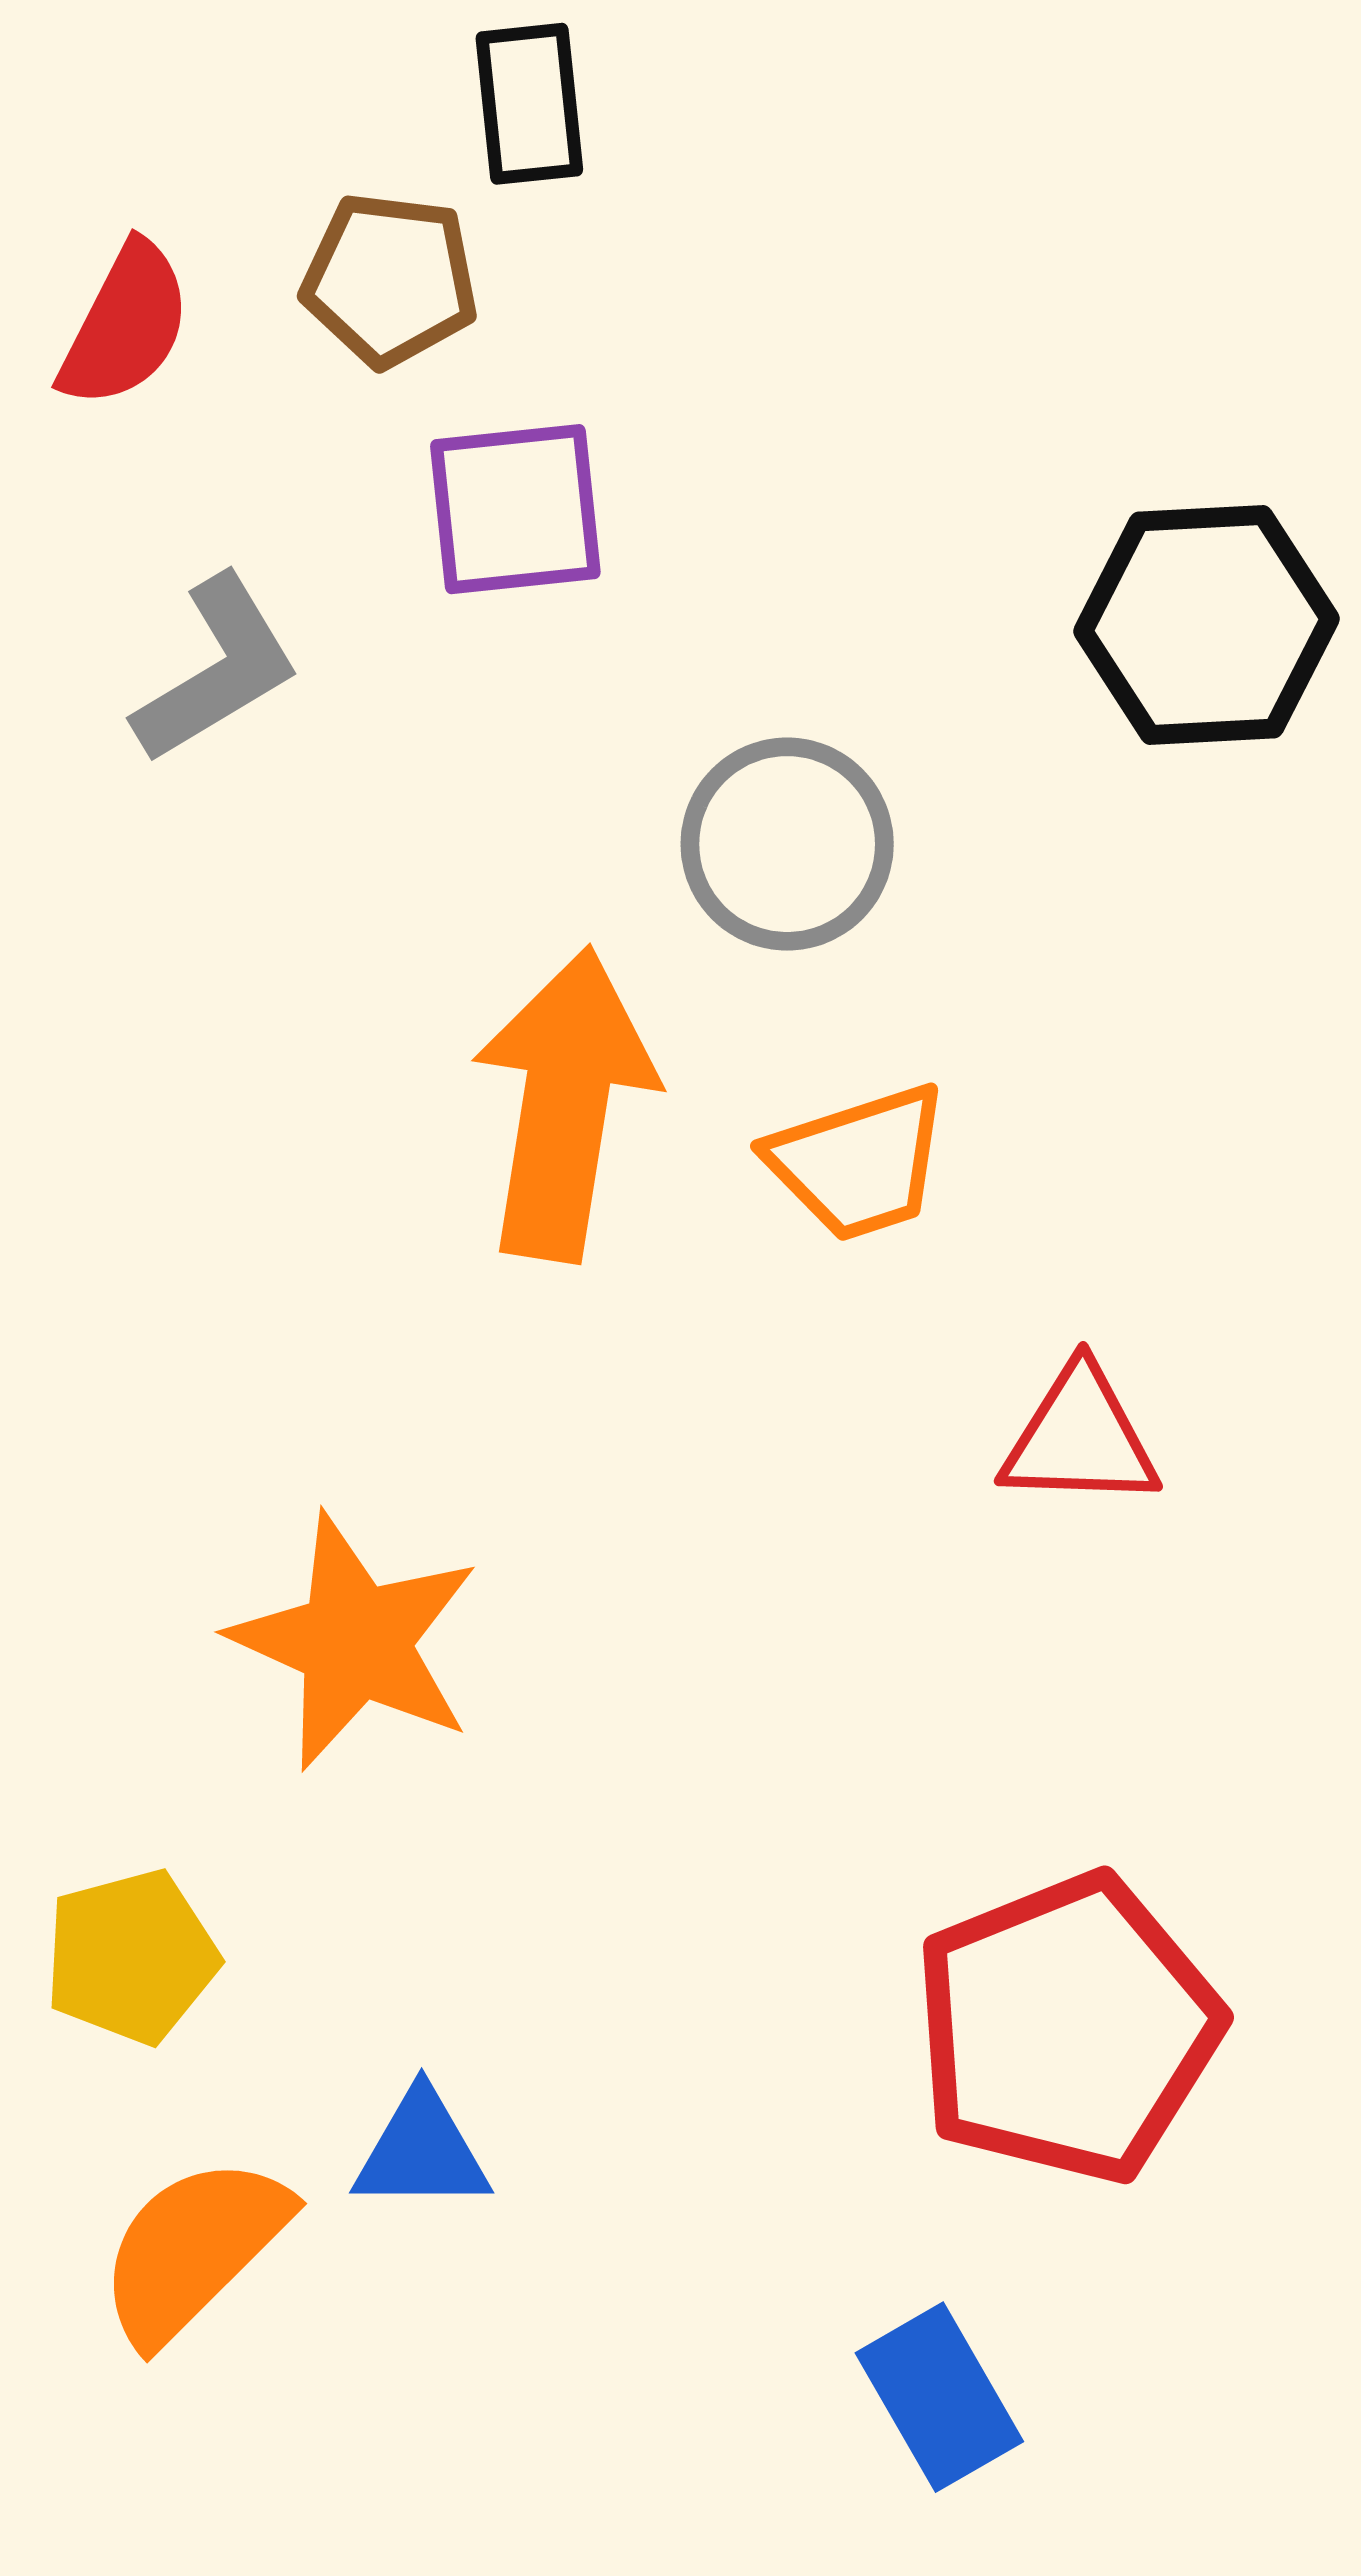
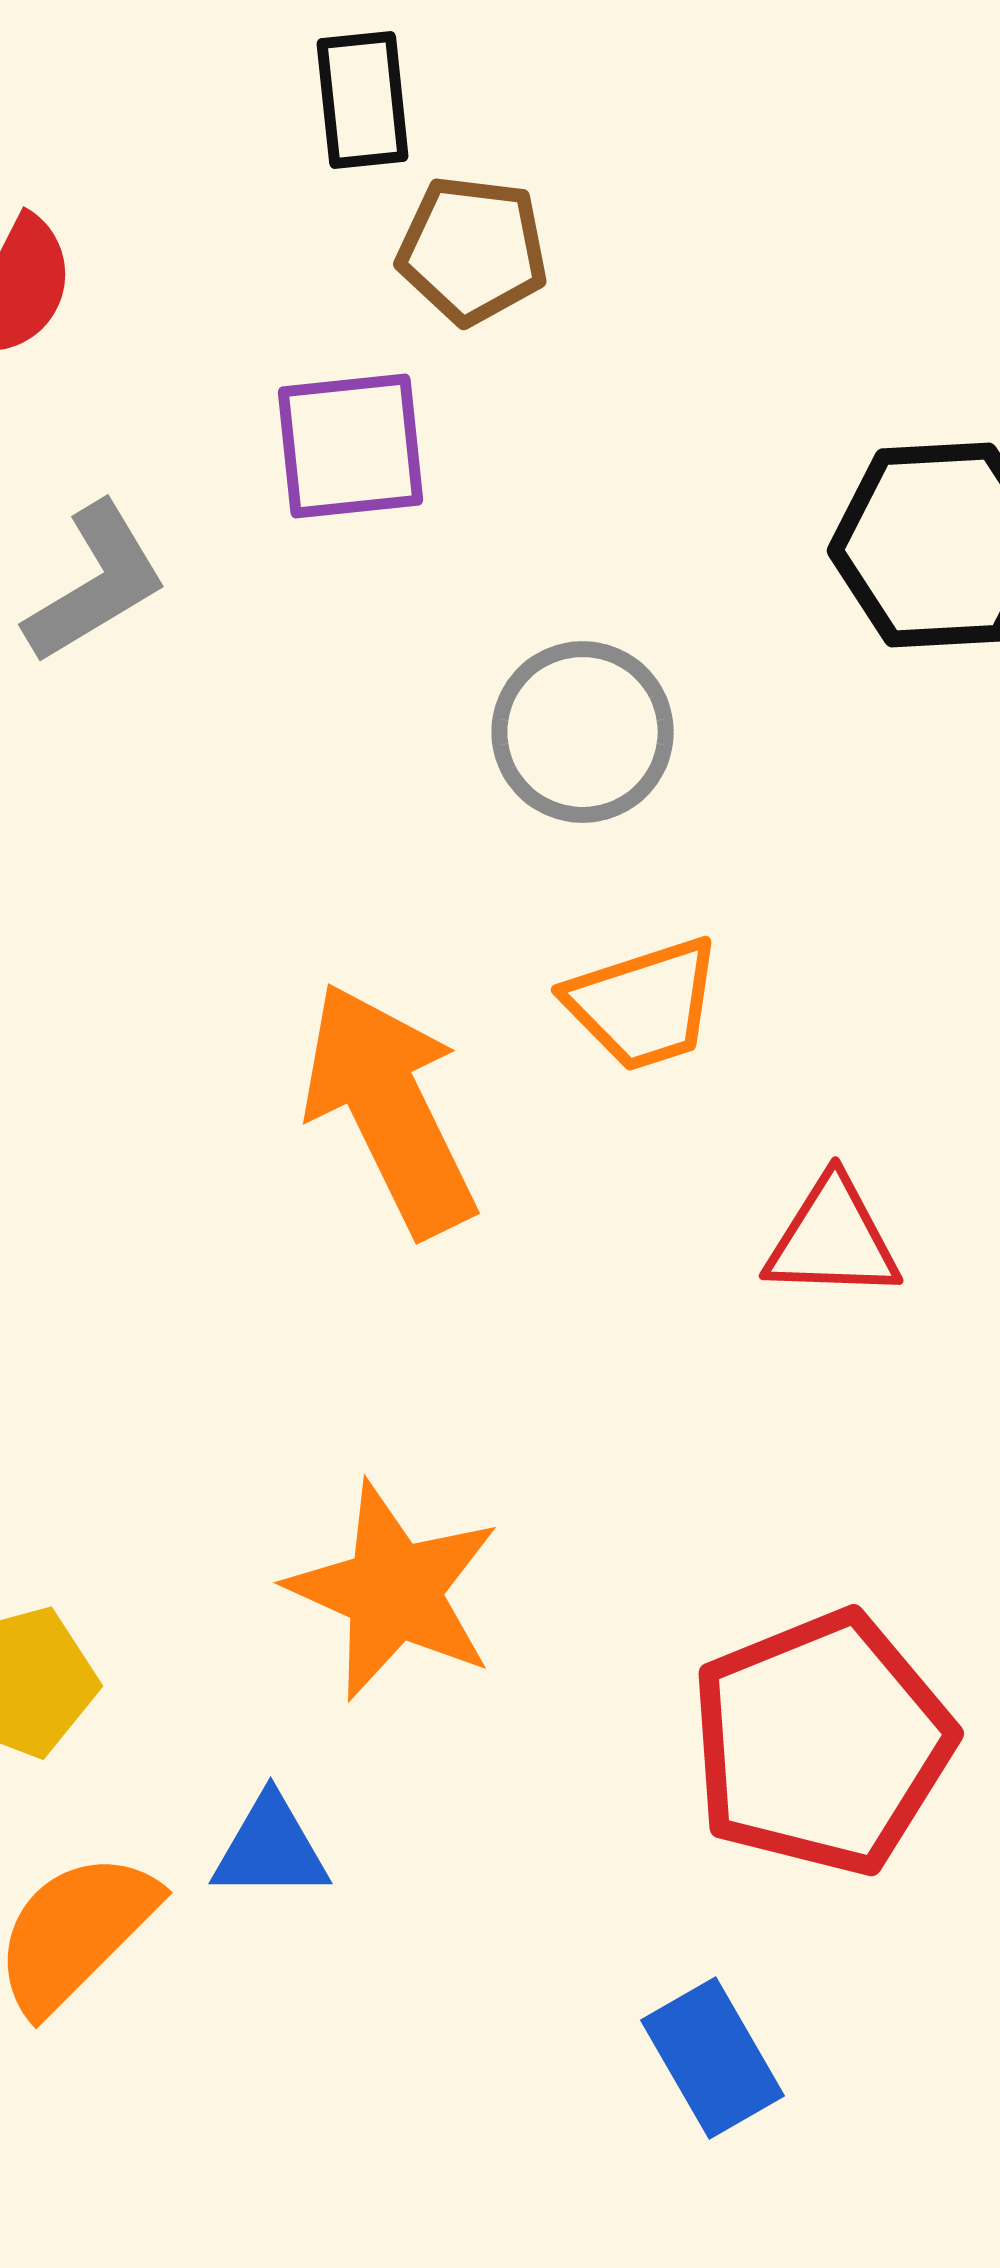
brown pentagon: (390, 279) -> (473, 250), moved
orange arrow: (565, 1104) -> (390, 1109), moved, turned -35
orange star: (355, 1642) -> (394, 1591), moved

